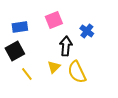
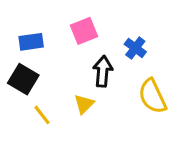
black square: (15, 51) -> (23, 79), turned -30
yellow semicircle: (77, 72) -> (152, 96), moved

